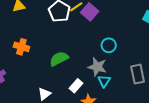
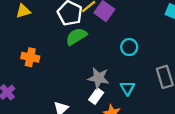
green semicircle: (59, 59) -> (76, 36), moved
gray star: (97, 67) -> (98, 78), moved

